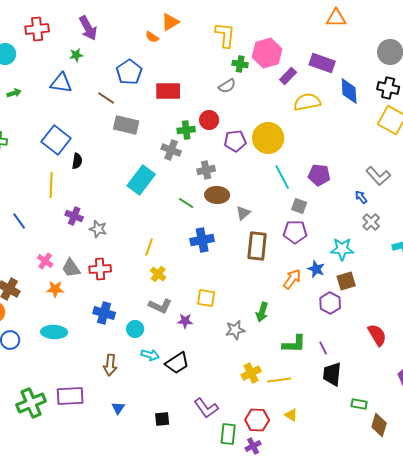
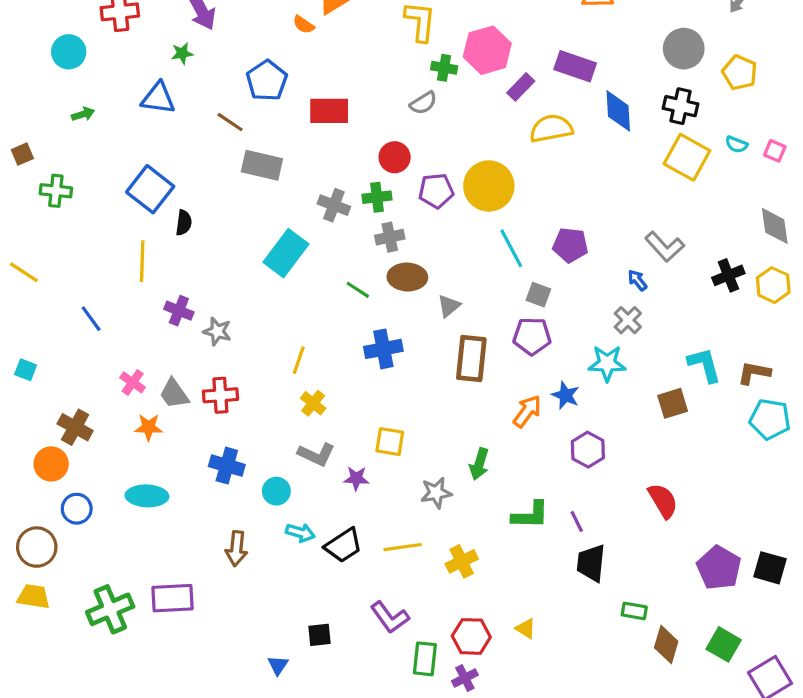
green cross: (186, 130) -> (377, 197), moved
gray cross: (371, 222) -> (628, 320), moved
brown square: (346, 281) -> (673, 403), moved
yellow line: (279, 380) -> (403, 547), moved
blue triangle: (118, 408) -> (278, 665), moved

